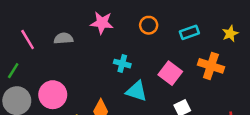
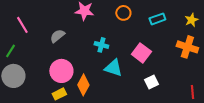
gray semicircle: (64, 38) -> (57, 36), moved, turned -35
orange cross: (211, 66) -> (187, 47), moved
pink circle: (53, 95) -> (61, 71), moved

